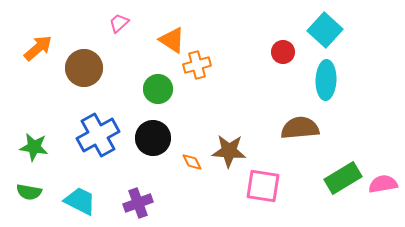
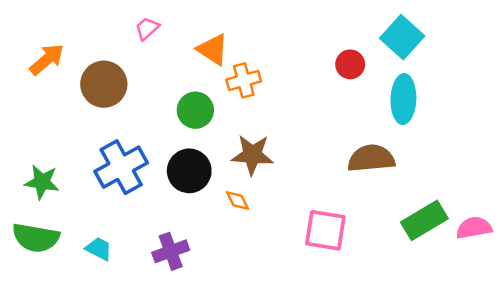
brown star: (229, 151) -> (252, 155), moved
green semicircle: (29, 192) -> (36, 238), size x1.5
cyan trapezoid: (80, 201) -> (99, 249), size x0.7

